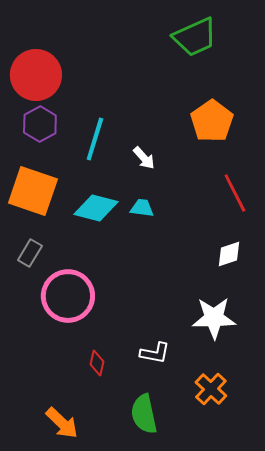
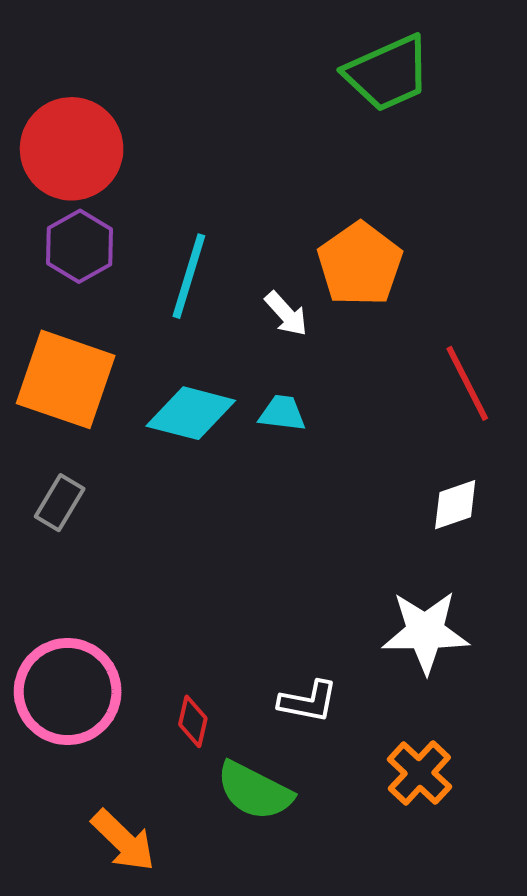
orange pentagon: (212, 121) -> (360, 264), moved
pink circle: (68, 296) -> (68, 692), moved
green semicircle: (144, 414) -> (254, 791), moved, turned -51

